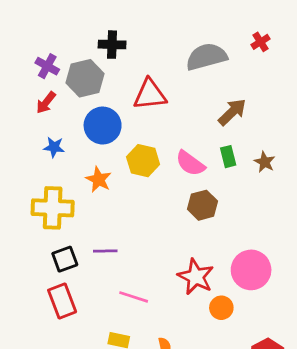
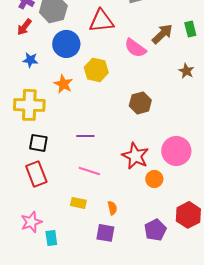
green rectangle: (228, 157) -> (190, 29), moved
pink semicircle: (190, 163) -> (135, 48), moved
purple line: (105, 251) -> (85, 136), moved
black square: (65, 259) -> (38, 143), turned 30

